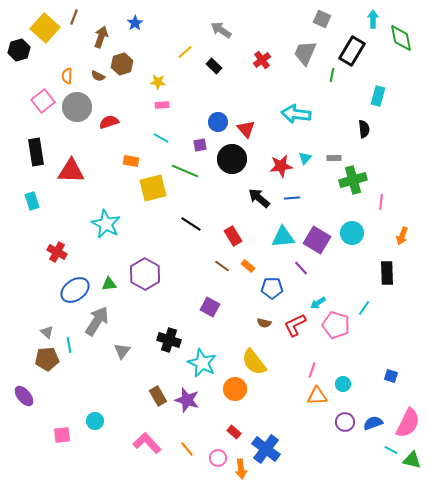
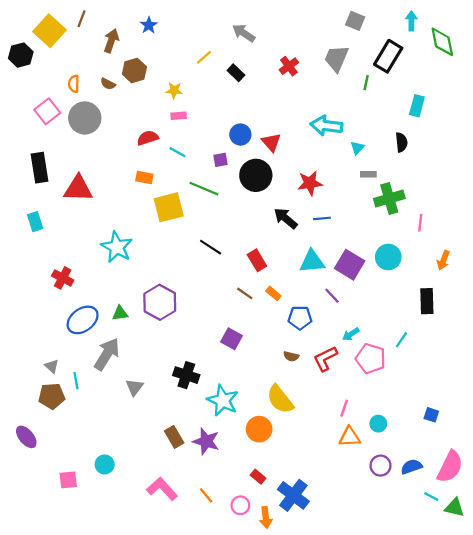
red semicircle: (109, 122) -> (148, 138), moved
cyan triangle: (305, 158) -> (357, 148), moved

